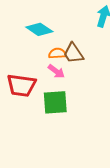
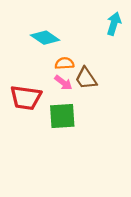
brown trapezoid: (73, 53) -> (86, 78), moved

